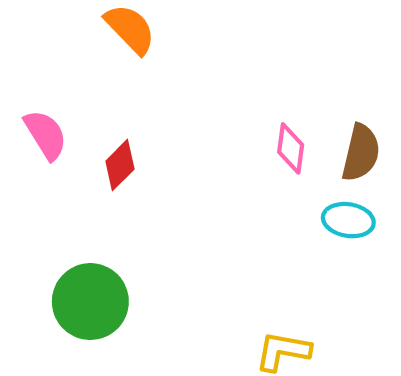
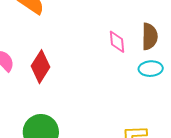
red diamond: (120, 165) -> (41, 67), size x1.4

